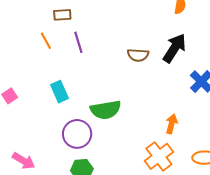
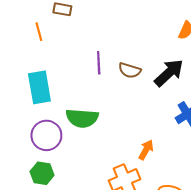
purple line: (78, 42) -> (99, 63), moved
cyan rectangle: (59, 92) -> (39, 87), size x1.4

